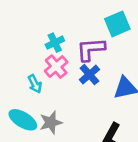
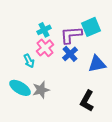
cyan square: (117, 24) -> (91, 27), moved

